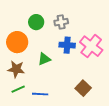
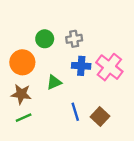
blue line: (40, 94) -> (75, 112), moved, turned 70

